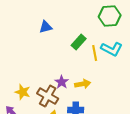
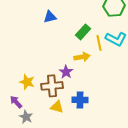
yellow arrow: (83, 84) -> (82, 57), moved
brown cross: (48, 96) -> (52, 86), turned -35

